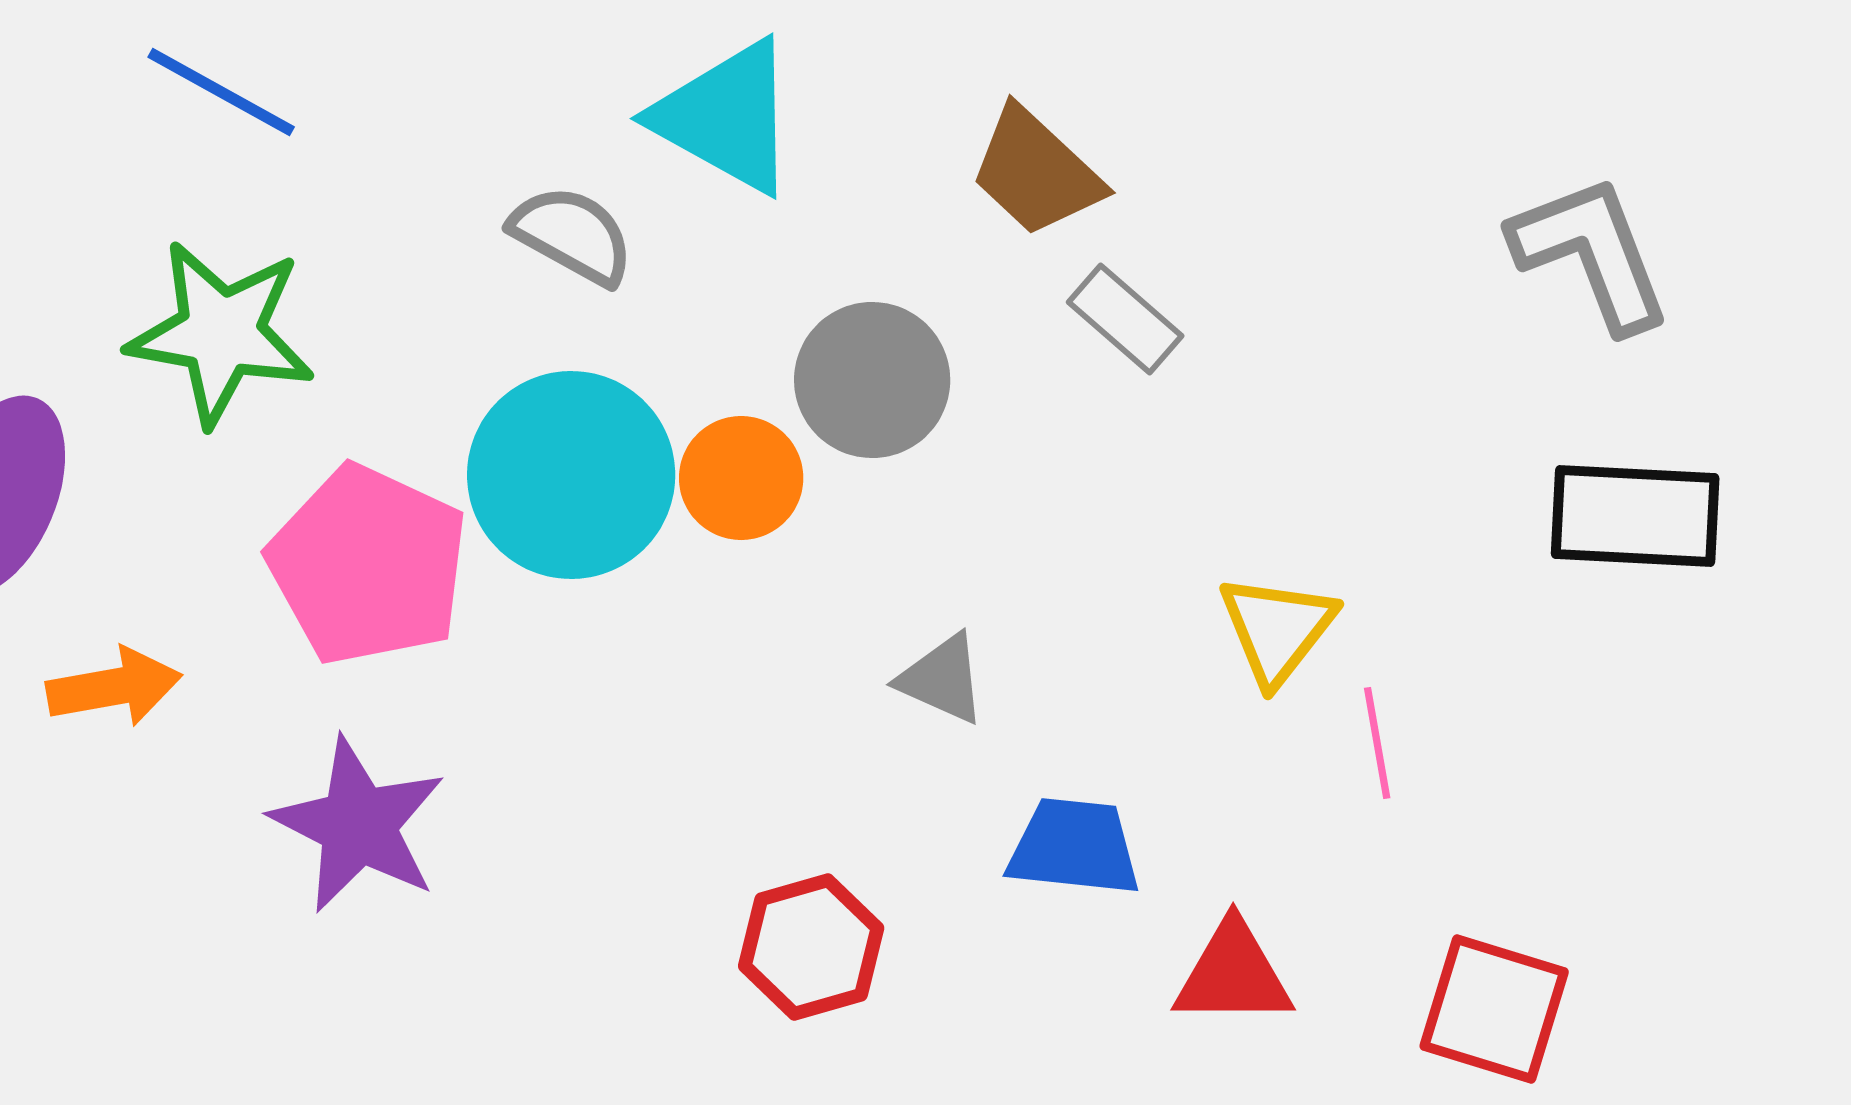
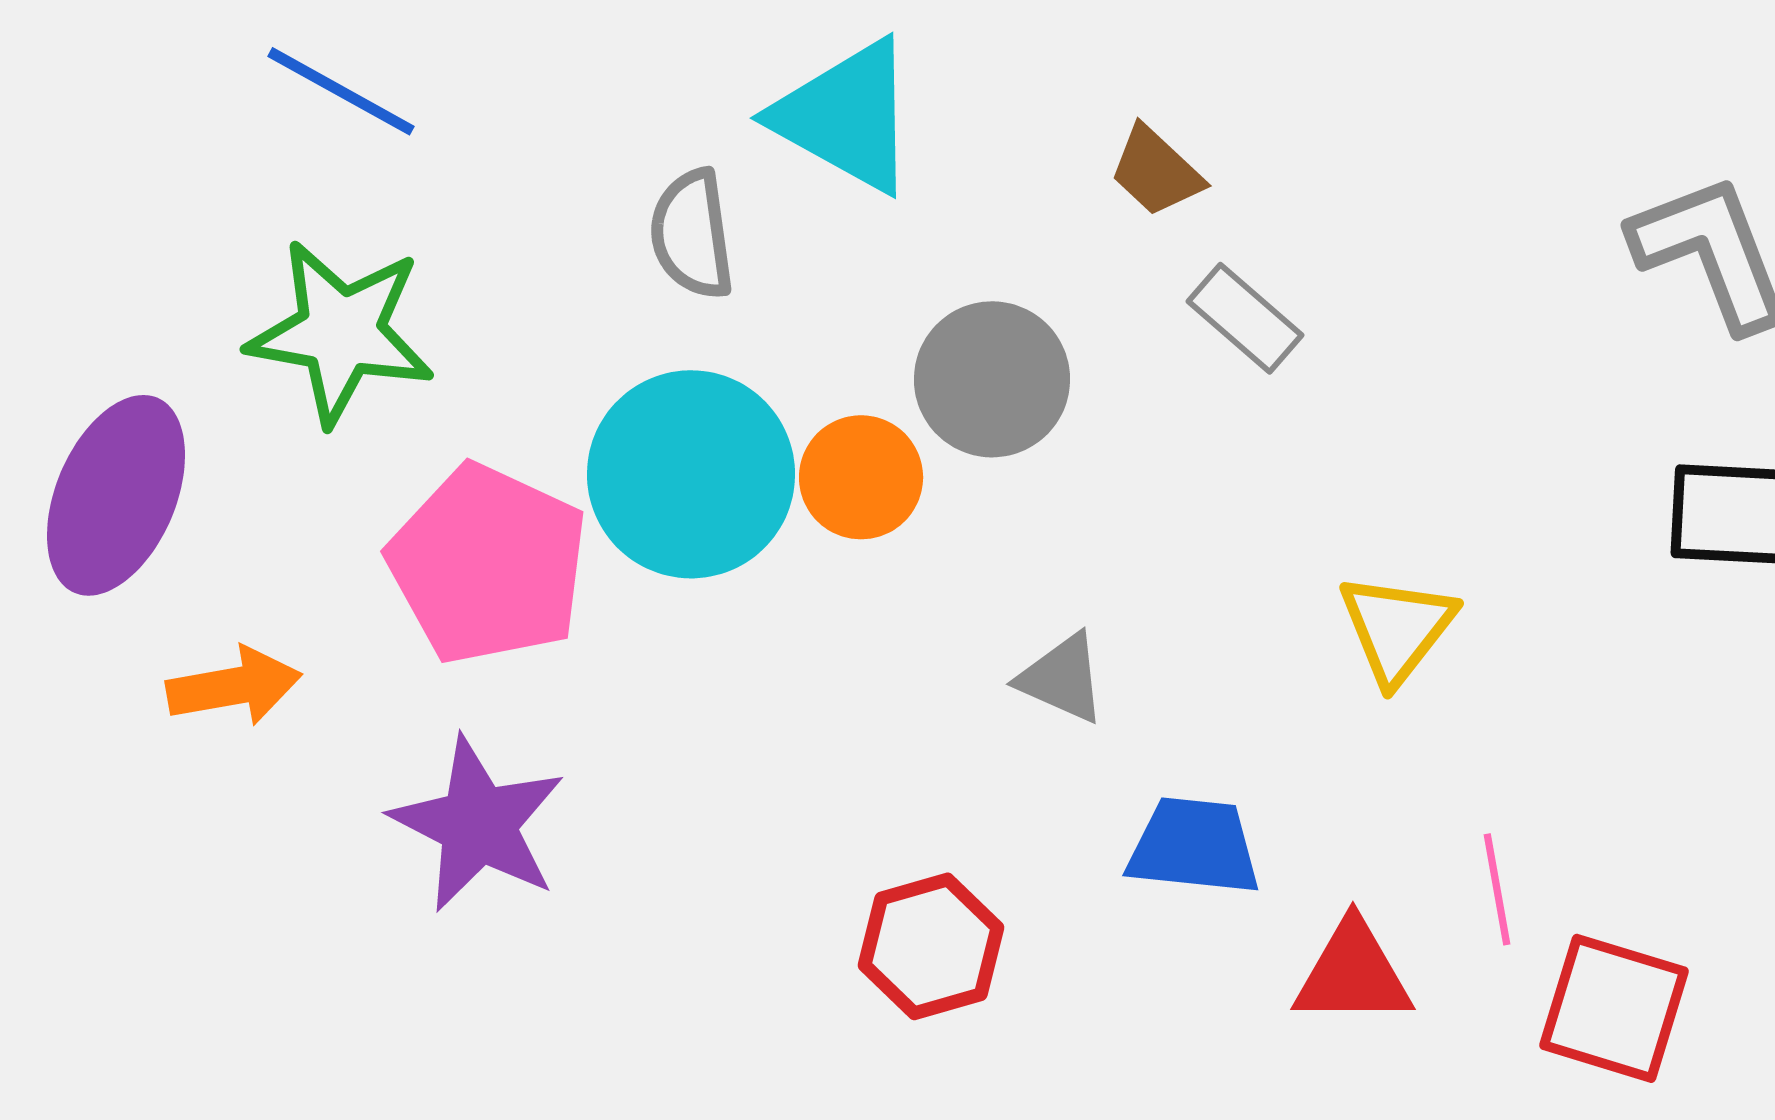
brown trapezoid: (1036, 172) -> (1156, 171), size x0.7
gray semicircle: (572, 235) -> (692, 234), turned -127
pink line: (1377, 743) -> (1497, 889), moved

